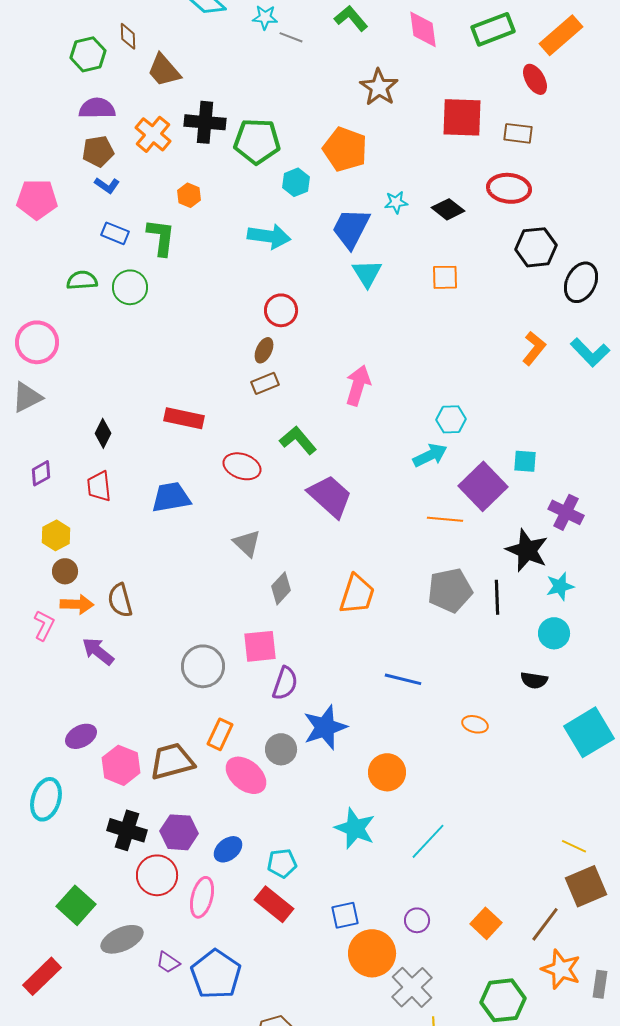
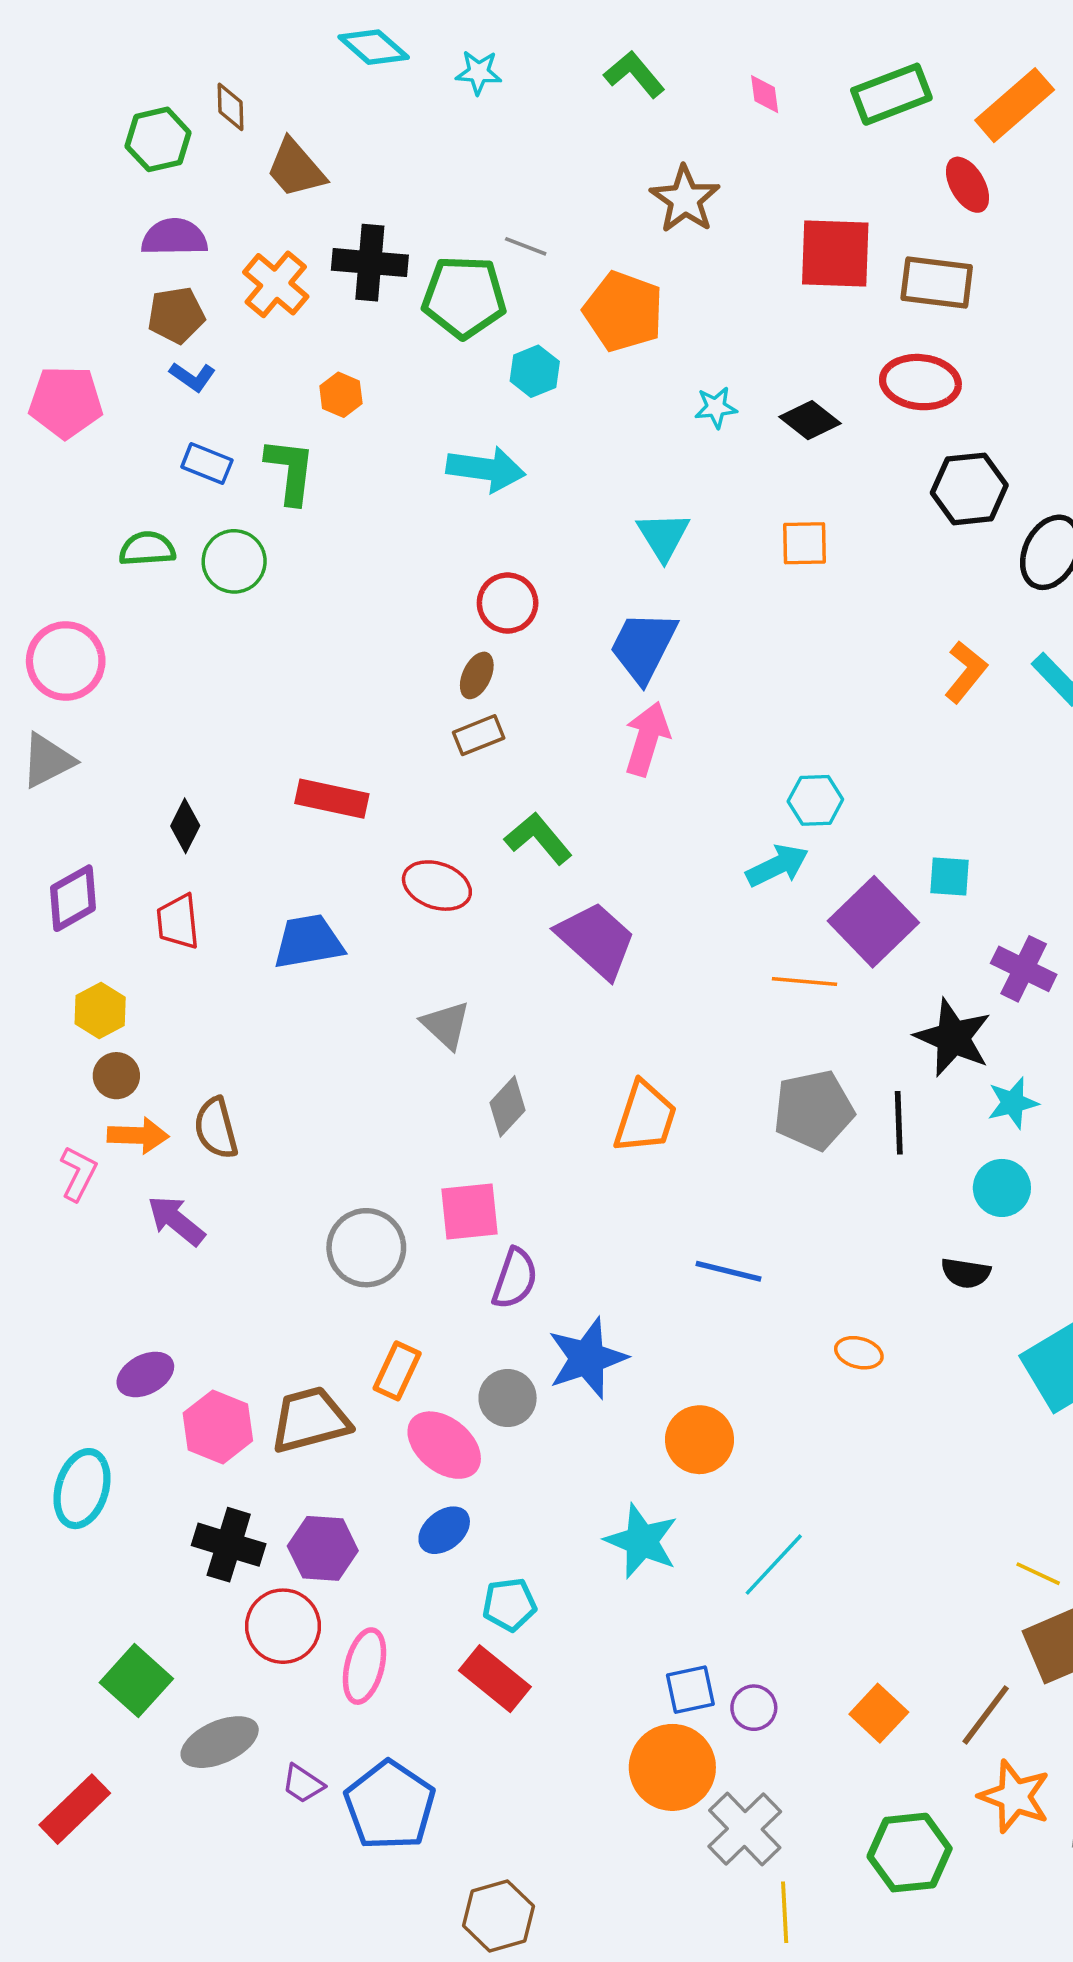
pink diamond: (423, 29) -> (765, 94), size x0.6
gray line: (291, 37) -> (526, 246), moved
brown rectangle: (518, 133) -> (937, 282), size x1.4
blue trapezoid: (351, 228) -> (643, 646), moved
purple diamond: (41, 473) -> (73, 898), size x1.4
blue ellipse: (228, 849) -> (444, 1530), moved
blue square: (345, 915) -> (690, 1690), moved

